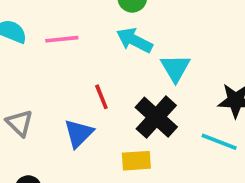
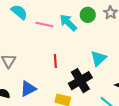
cyan arrow: (134, 40) -> (68, 23), moved
blue triangle: (79, 133) -> (28, 89), moved

